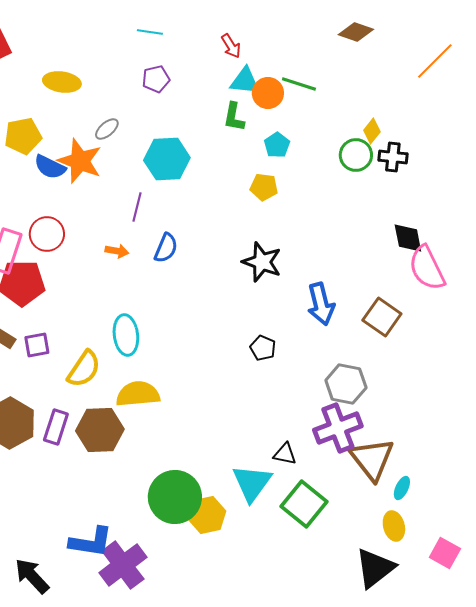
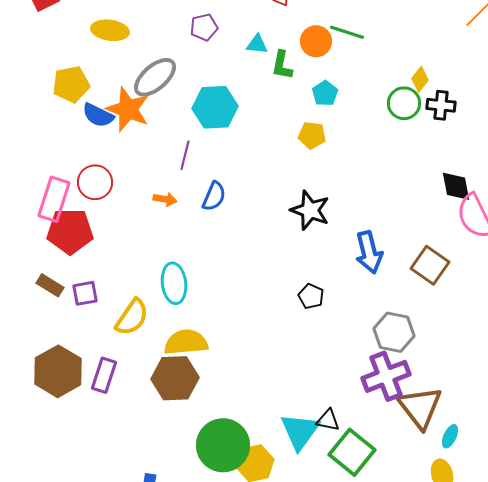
cyan triangle: (245, 81) -> (257, 44), moved, size x0.7
gray ellipse: (107, 129) -> (155, 77), size x1.8
brown hexagon: (100, 430) -> (175, 378), moved
black triangle: (285, 454) -> (328, 420), moved

